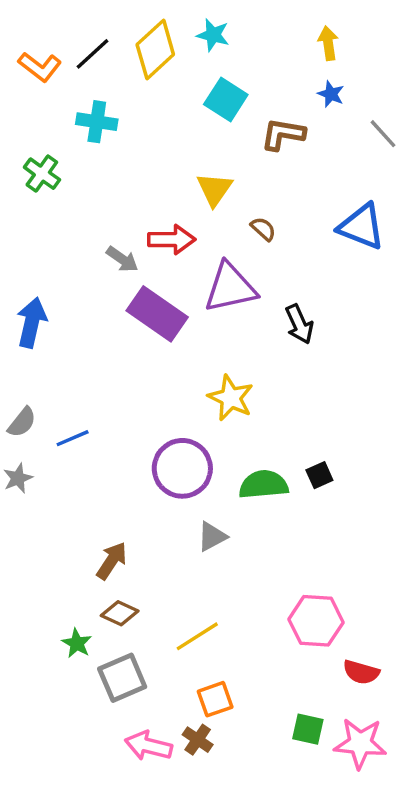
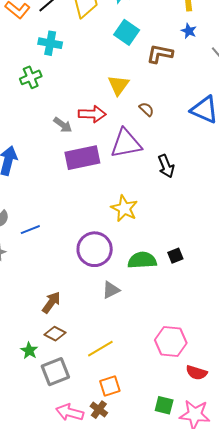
green cross: (42, 174) -> (31, 77), moved, turned 30
purple rectangle: (157, 314) -> (82, 158), turned -48

